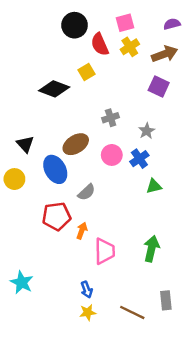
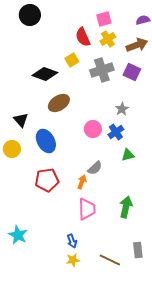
black circle: (75, 25) -> (30, 15), moved
gray cross: (111, 118) -> (102, 70), moved, size x1.6
brown ellipse: (76, 144) -> (59, 103), moved
gray semicircle: (87, 192) -> (95, 168), moved
orange arrow: (82, 231) -> (82, 182), moved

